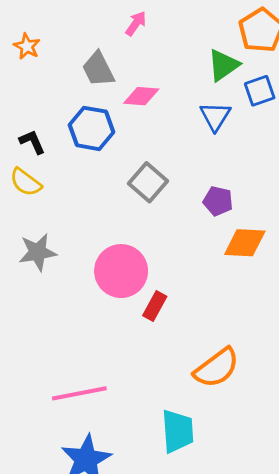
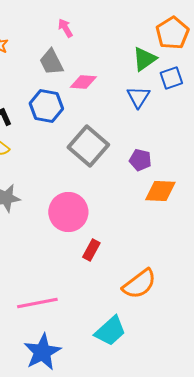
pink arrow: (136, 23) -> (65, 28), moved, turned -66
gray square: (148, 182) -> (88, 146), size x1.4
red rectangle: (155, 306) -> (91, 250), moved
cyan trapezoid: (178, 431) -> (110, 331), turned 52

